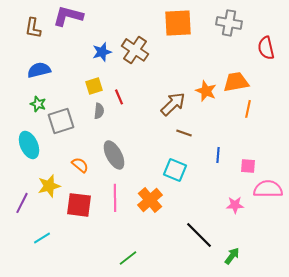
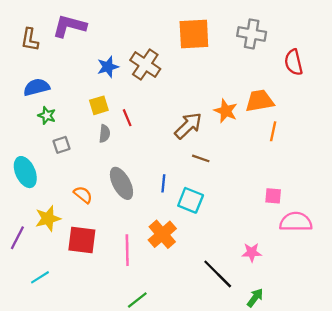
green star: (38, 104) -> (47, 115), moved
gray square: (61, 121) -> (62, 145), size x0.6
blue line: (218, 155) -> (163, 183), moved
pink line: (115, 198) -> (127, 250), moved
pink star: (235, 205) -> (252, 252), moved

